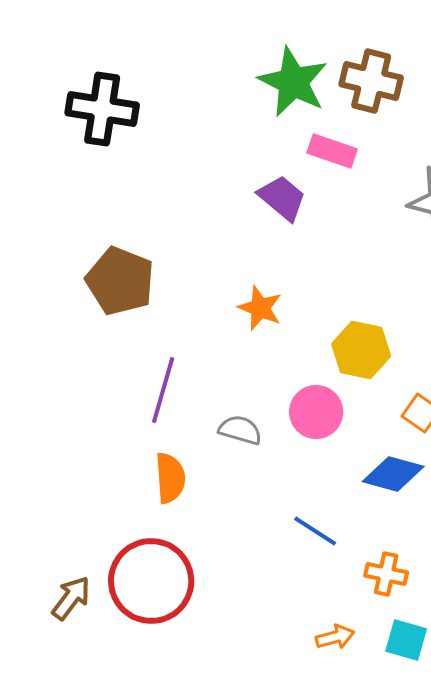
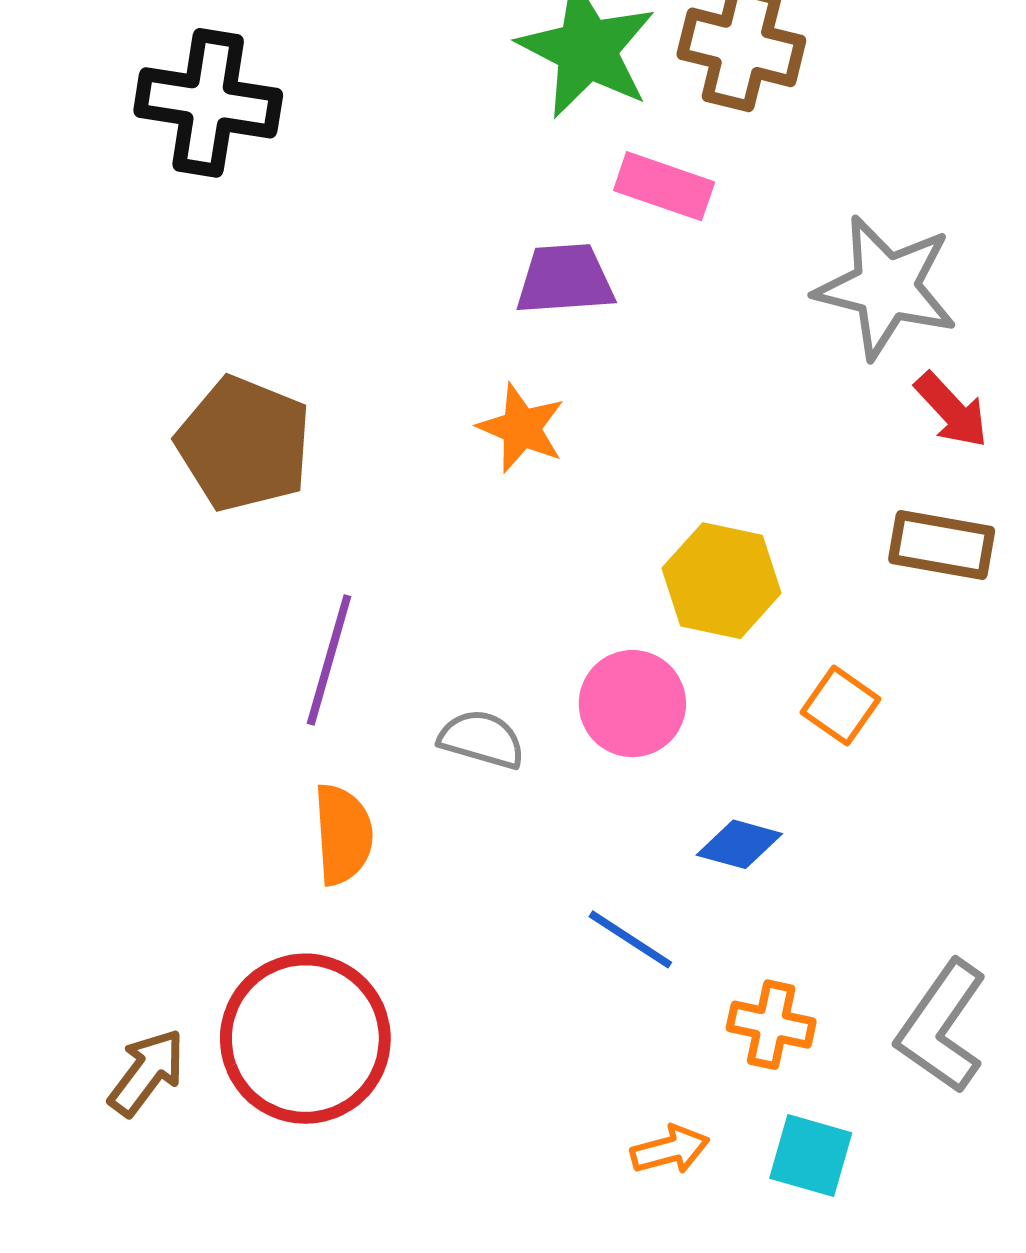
purple trapezoid: (282, 198) -> (565, 279), turned -44
orange star: (260, 308) -> (521, 428), moved
blue diamond: (393, 474) -> (739, 844), moved, size x0.7

